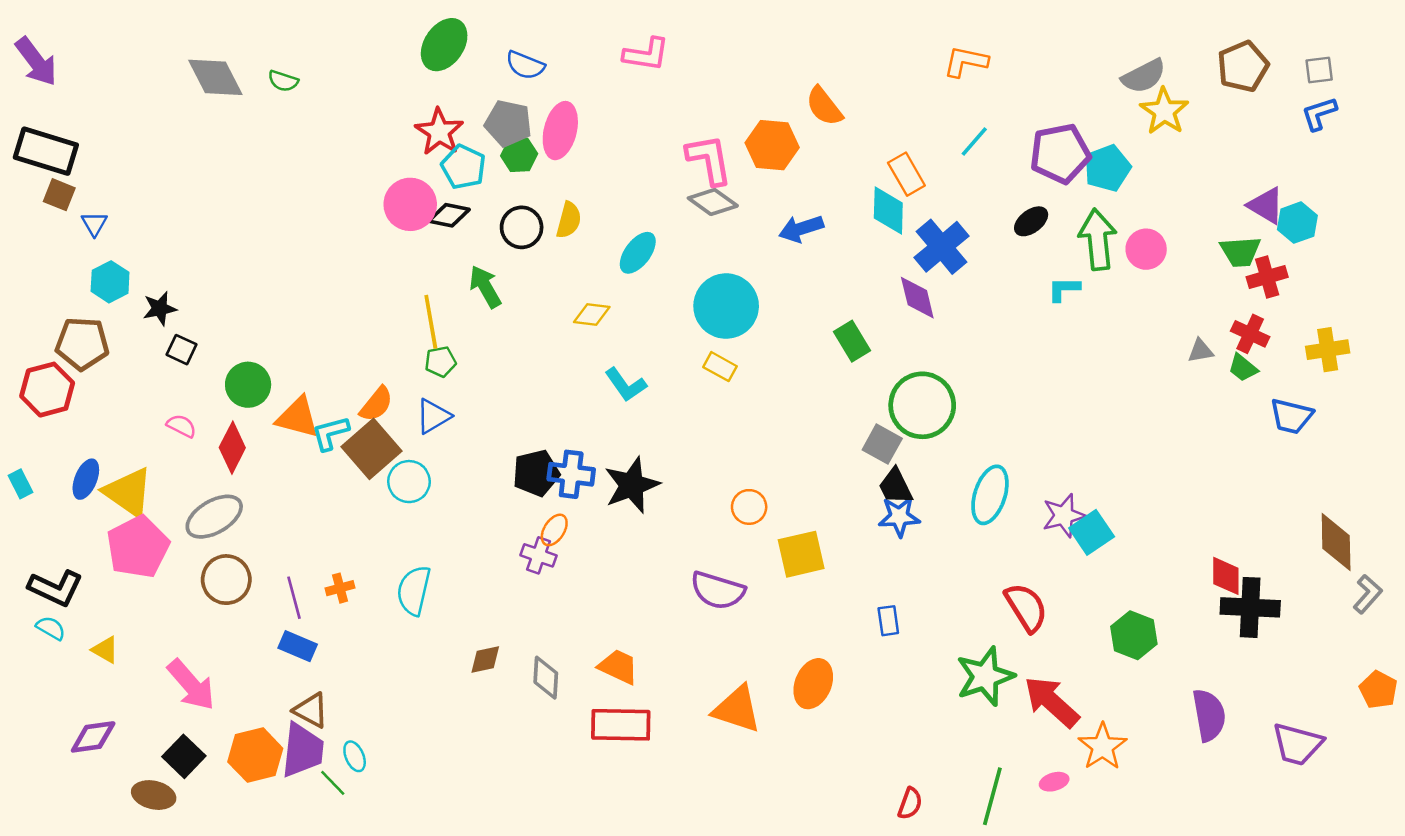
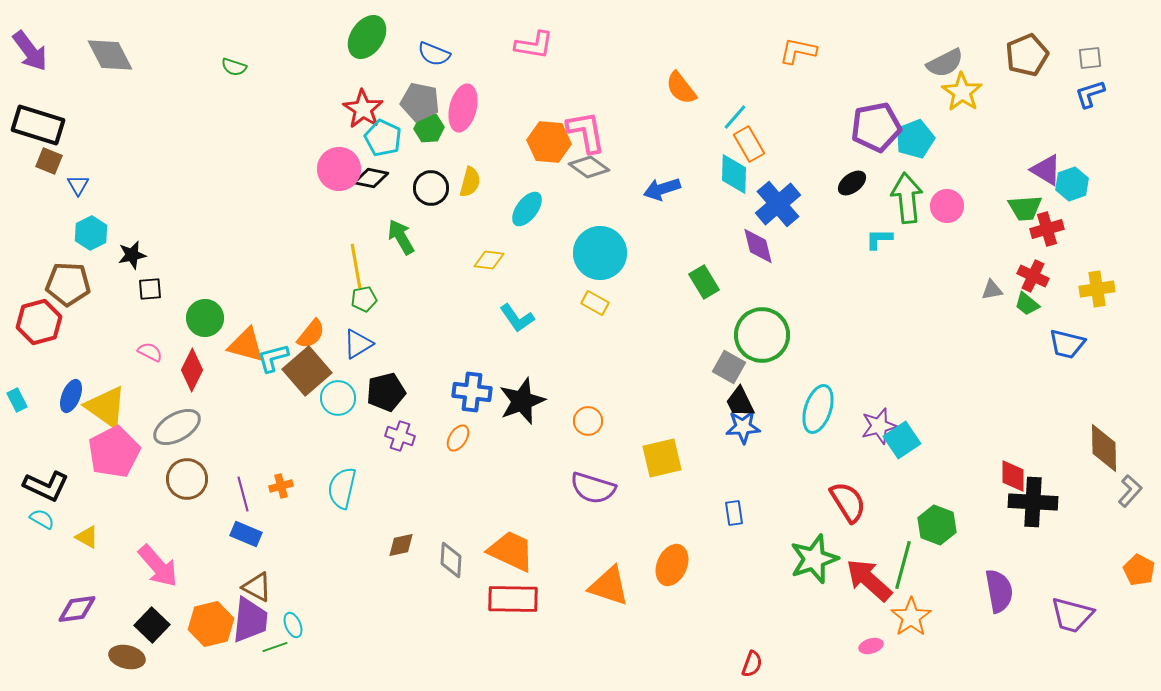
gray diamond: (215, 77) -> (110, 55), moved
cyan line: (974, 141) -> (735, 117), moved
orange hexagon: (772, 145) -> (549, 142), moved
black square: (181, 350) -> (150, 289), turned -30
black pentagon: (536, 473) -> (386, 392), moved
orange circle: (749, 507) -> (588, 421), moved
purple cross: (539, 555) -> (400, 436), moved
orange trapezoid: (618, 667) -> (511, 551), size x1.4
green line: (333, 783) -> (275, 647), turned -65
green line: (992, 796) -> (903, 565), moved

